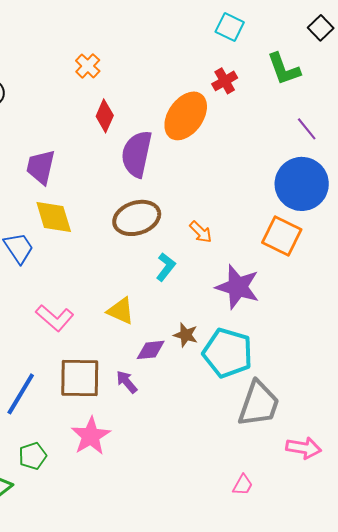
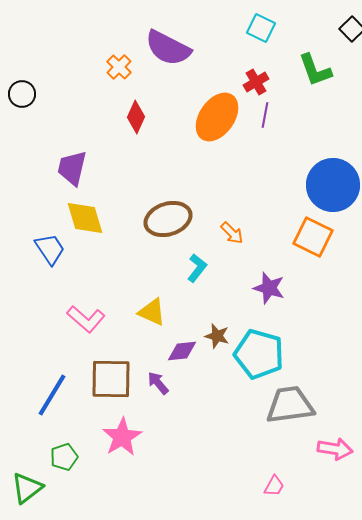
purple line: (307, 129) -> (265, 115), moved, turned 50
purple semicircle: (137, 154) -> (168, 48), moved, turned -75
purple star: (238, 287) -> (269, 288), size x0.7
gray trapezoid: (259, 404) -> (290, 405), turned -117

